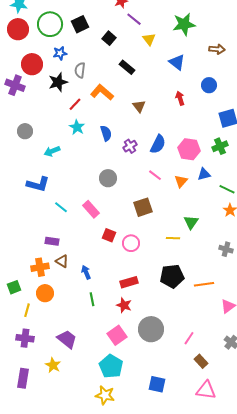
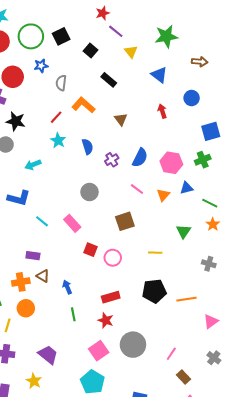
black star: (58, 82) -> (16, 121), moved, turned 30
green triangle: (191, 222) -> (183, 231), moved

